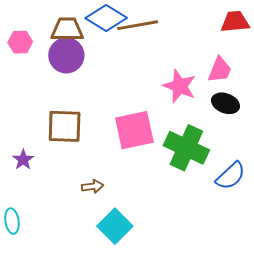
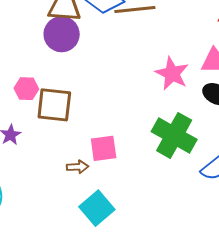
pink hexagon: (20, 42) -> (26, 89), moved
pink square: (134, 130) -> (104, 148), moved, size x0.7

